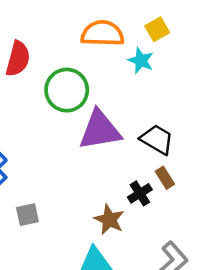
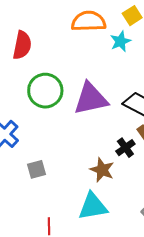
cyan star: (141, 61) -> (120, 41), turned 30
green circle: (67, 90) -> (45, 91), moved

